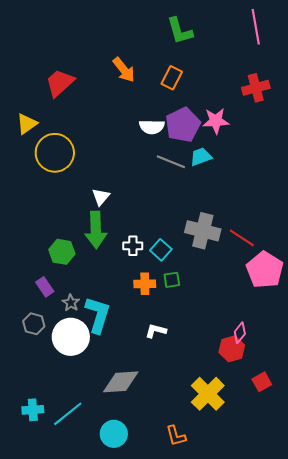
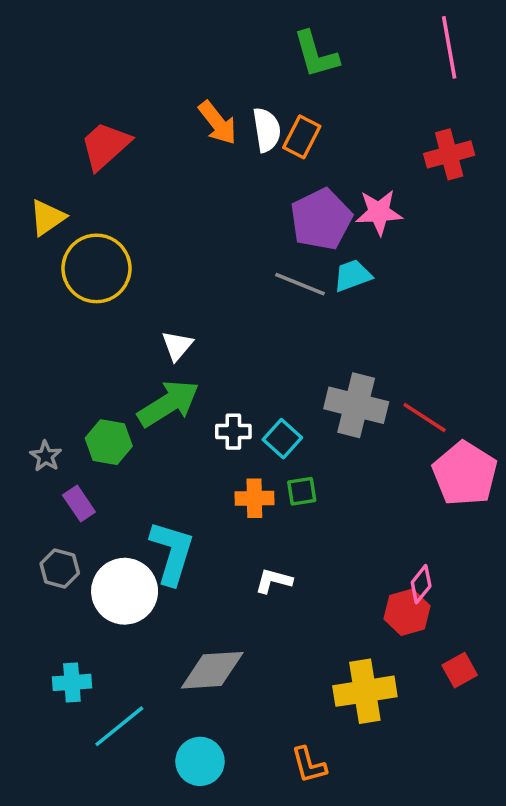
white semicircle: (152, 127) -> (267, 130), moved, turned -100
green arrow: (96, 230) -> (168, 404), turned -120
gray star: (71, 303) -> (46, 456), moved
yellow cross: (208, 394) -> (365, 691), turned 36
cyan cross: (33, 410) -> (72, 682), moved

